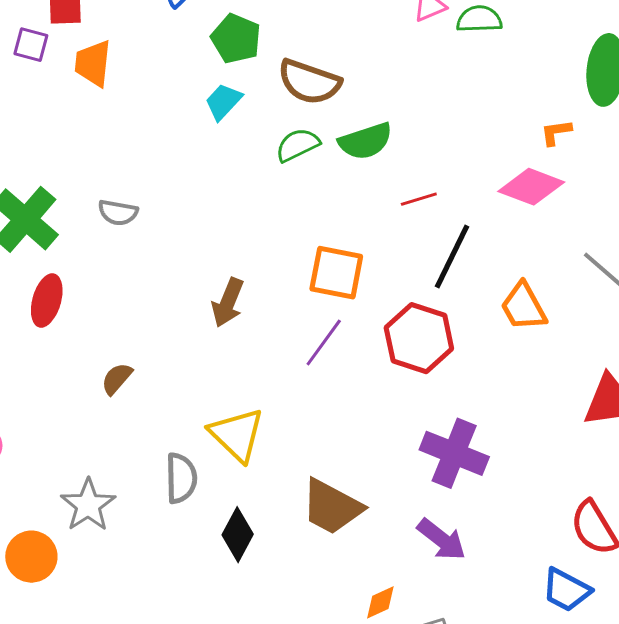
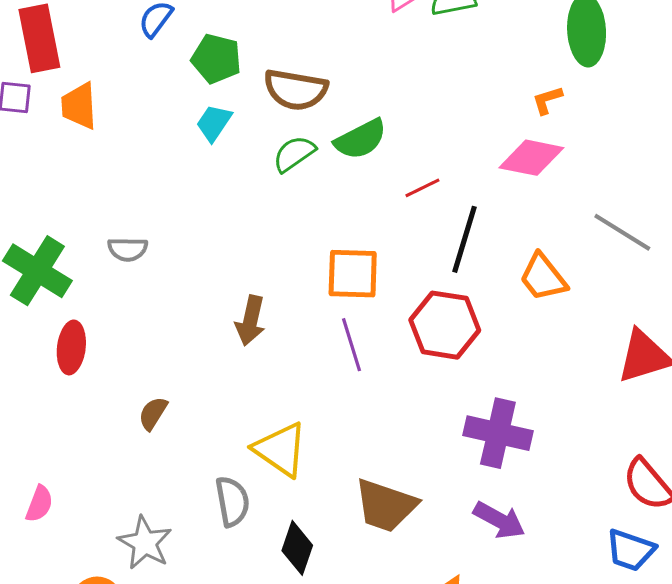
purple line: (324, 343) -> (351, 345), turned -44

